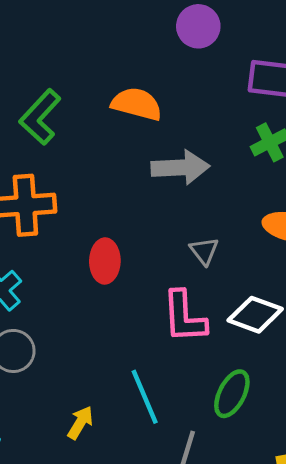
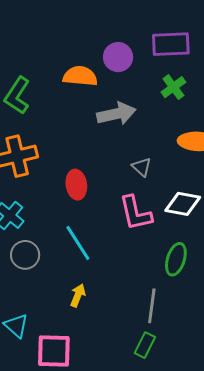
purple circle: (198, 26) -> (118, 57), moved
cyan line: (145, 397) -> (78, 243), moved

